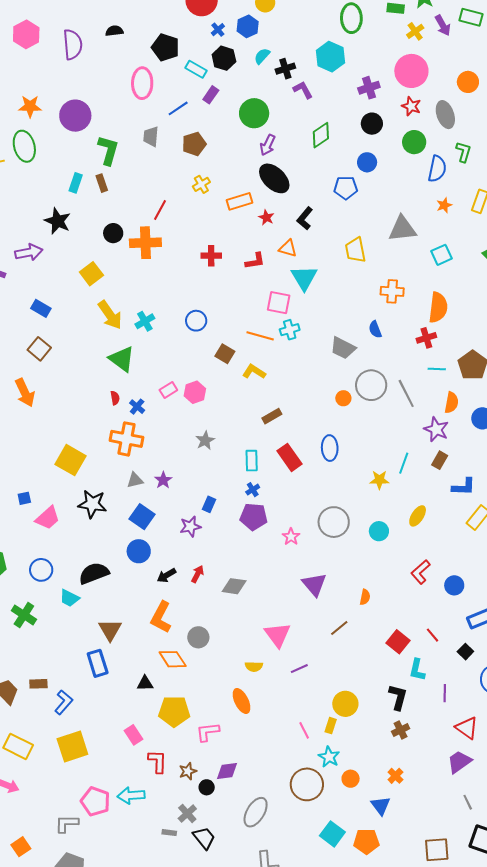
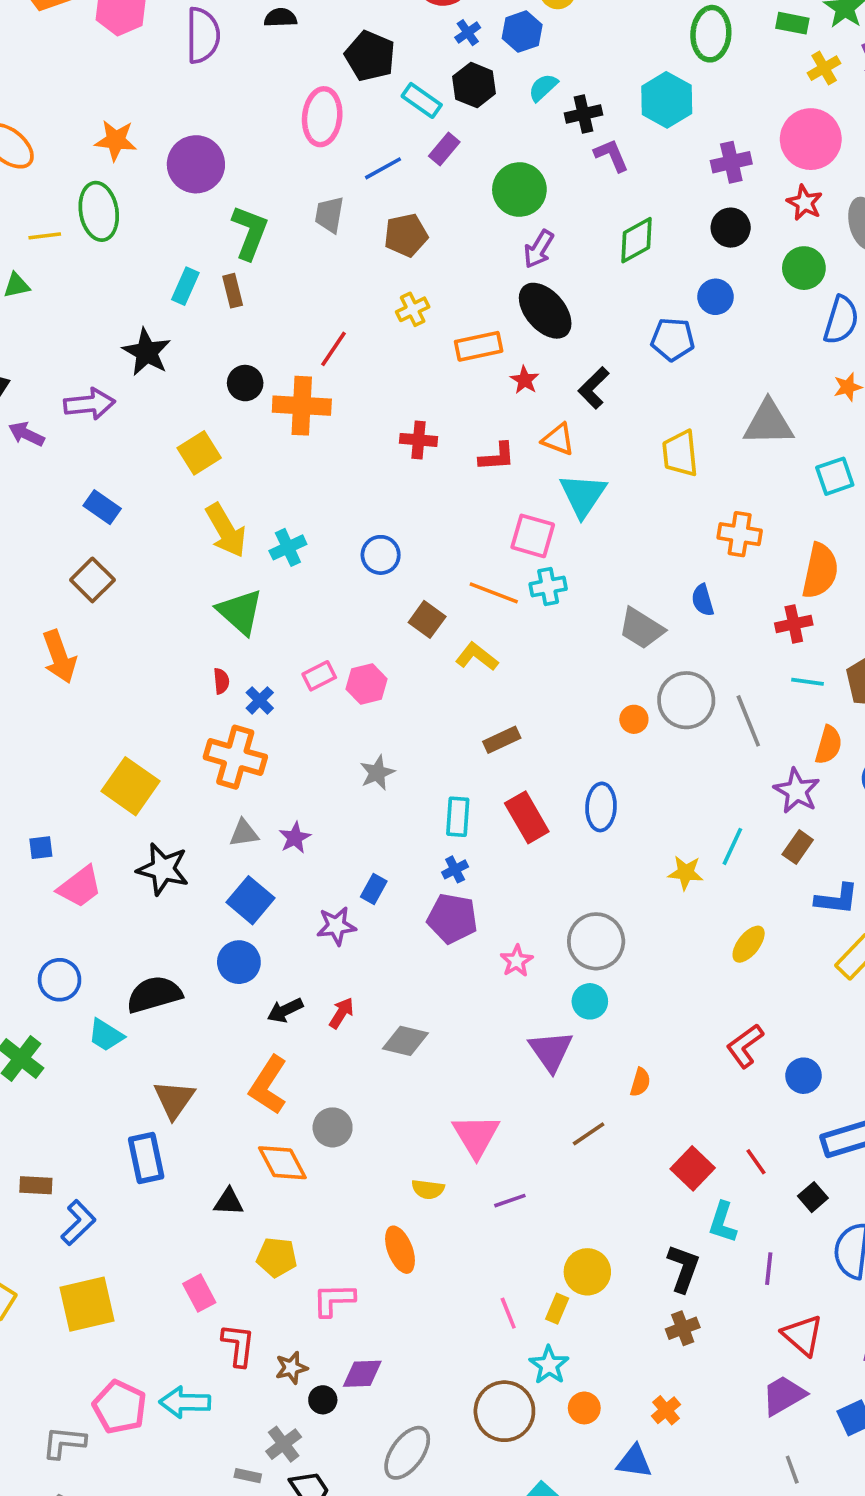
cyan circle: (379, 531) -> (590, 1001), moved
yellow pentagon: (174, 711) -> (277, 1257), size x0.7
blue triangle: (381, 806) -> (634, 1462), turned -50

